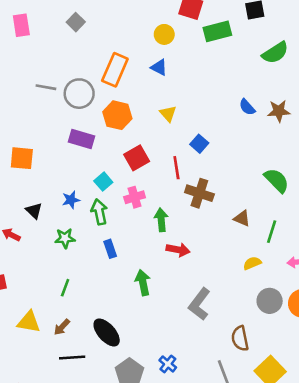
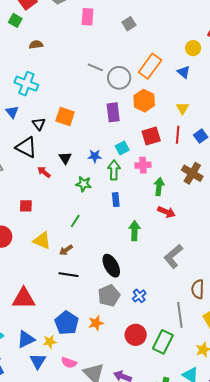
purple rectangle: (82, 139) -> (113, 112), turned 54
red line: (176, 168) -> (178, 135), moved
black ellipse: (107, 332) -> (111, 266), moved

